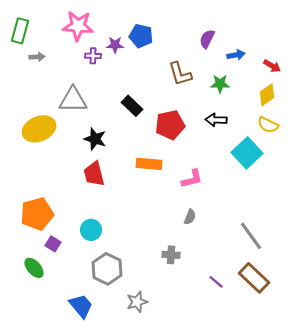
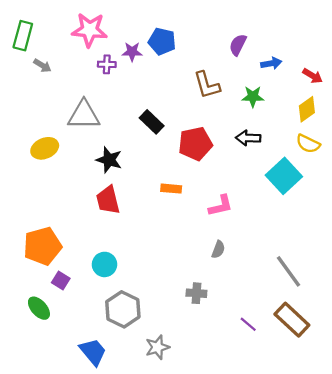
gray arrow: (37, 57) -> (42, 66), turned 35
yellow ellipse: (39, 129) -> (45, 148), size x0.7
orange rectangle: (149, 164) -> (171, 189), size x0.7

